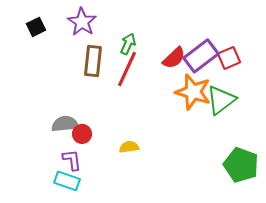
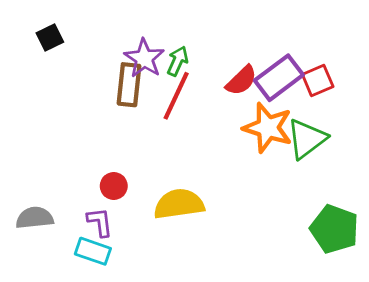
purple star: (82, 22) -> (144, 58), moved
gray semicircle: (65, 124) -> (35, 218), moved
yellow semicircle: (129, 147) -> (179, 204), size x1.8

